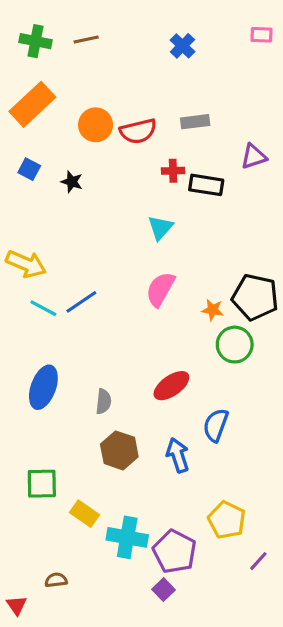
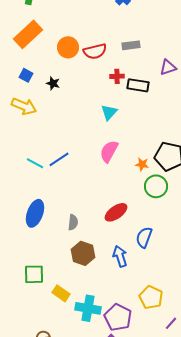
yellow arrow: (26, 264) -> (24, 106), moved

